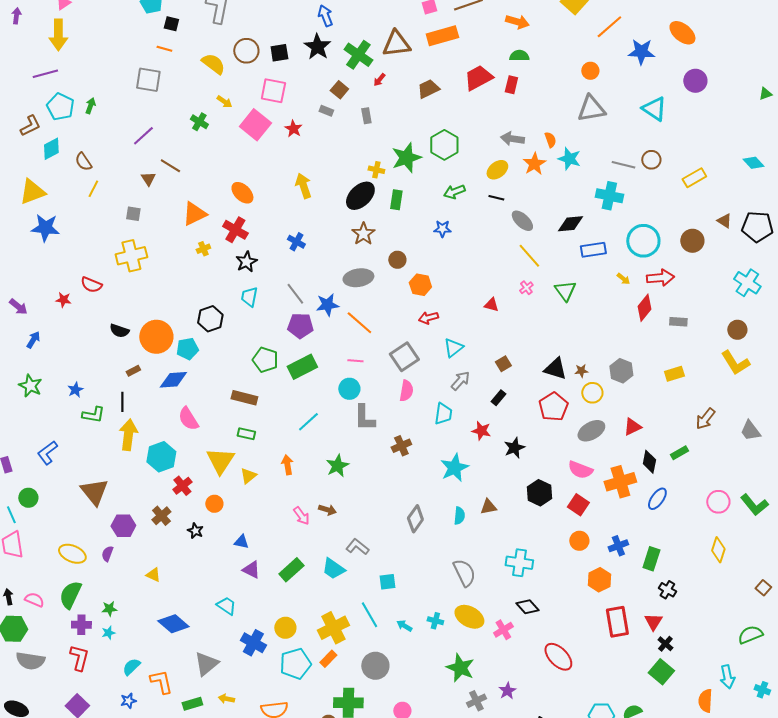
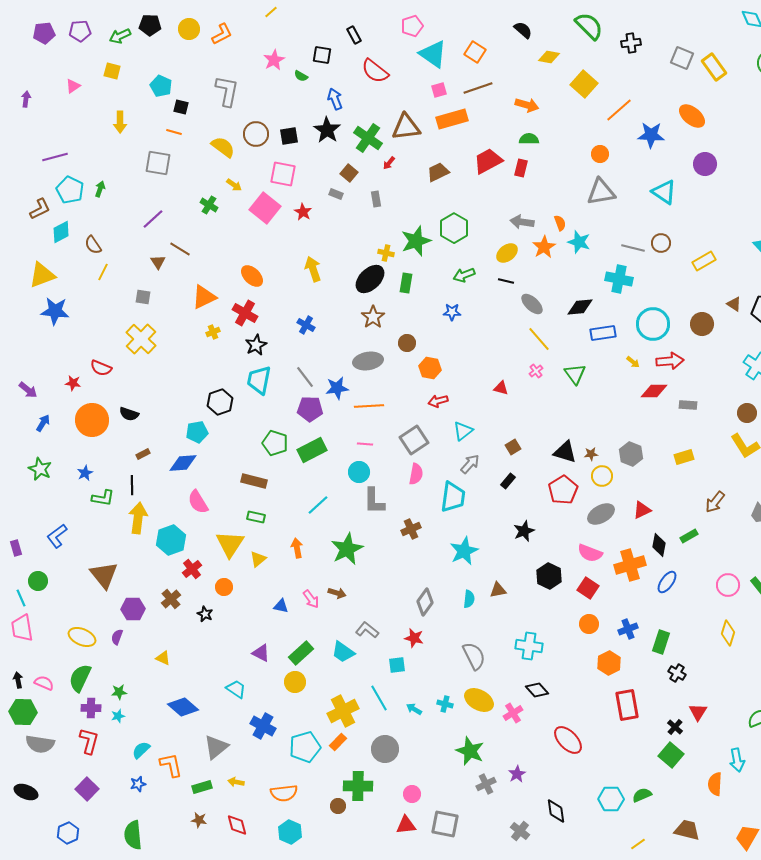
yellow arrow: (58, 35) -> (120, 122), moved, size x0.7
yellow cross: (131, 256) -> (141, 339), turned -32
cyan trapezoid: (249, 297) -> (259, 380), size x1.4
red diamond: (644, 308) -> (654, 391), turned 52
orange line: (359, 323) -> (369, 406), turned -44
orange circle: (156, 337) -> (92, 420), moved
cyan trapezoid: (443, 414) -> (453, 497), size x1.4
red star: (481, 431) -> (414, 638), moved
green star: (337, 466) -> (347, 549), size x1.4
blue triangle: (241, 542) -> (281, 606), moved
red triangle: (653, 622) -> (698, 712), moved
yellow circle: (285, 628) -> (295, 682), moved

